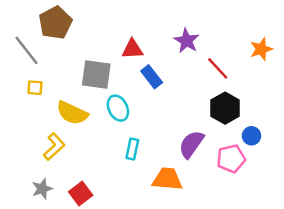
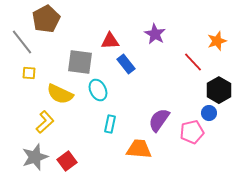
red line: (218, 68) -> (193, 62), moved
black hexagon: (225, 108) -> (219, 90), moved
gray star: (42, 189) -> (35, 157), size x1.5

